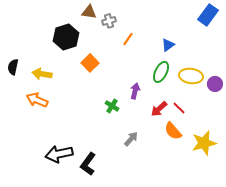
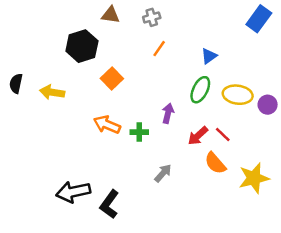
gray cross: (109, 21) -> (152, 17), moved
orange arrow: (37, 100) -> (107, 125), moved
green cross: (112, 106) -> (139, 132), turned -32

